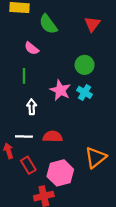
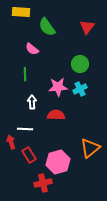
pink star: (60, 90) -> (58, 87), turned -30
cyan cross: (85, 92) -> (80, 89), turned 32
red semicircle: (53, 137) -> (56, 115), moved

